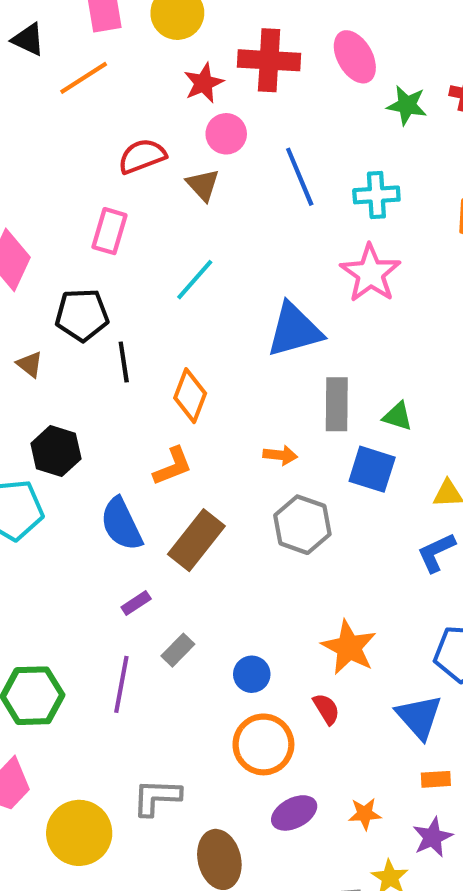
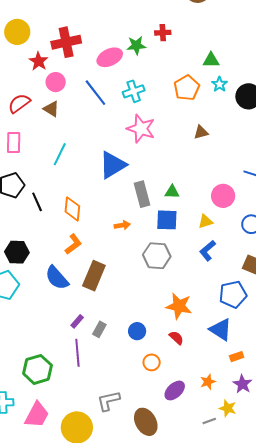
pink ellipse: (355, 57) -> (110, 57), moved, turned -70
gray hexagon: (302, 525) -> (157, 256), moved
purple rectangle: (136, 603) -> (77, 321), moved
orange circle: (263, 744) -> (152, 362), size x0.6

